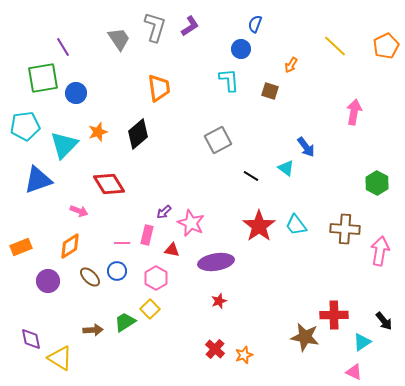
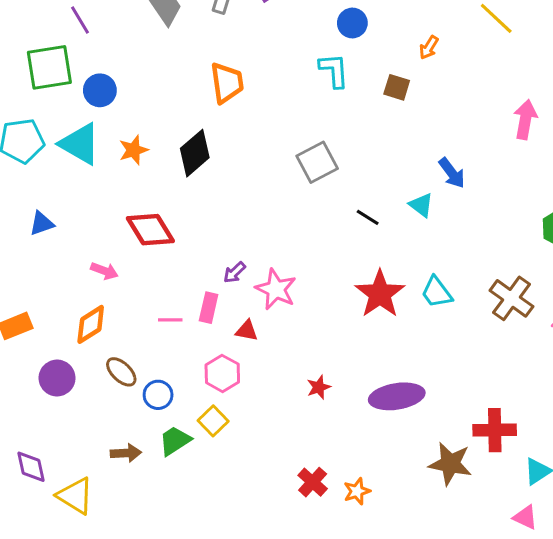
cyan triangle: (64, 145) -> (80, 144), moved, turned -44
blue triangle: (38, 180) -> (42, 223), size x0.6
brown cross: (345, 229) -> (511, 298), turned 32
purple ellipse: (216, 262) -> (397, 396), moved
blue circle: (117, 271) -> (158, 395), moved
red star: (219, 301) -> (319, 387), moved

